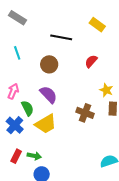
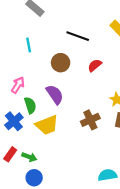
red semicircle: (91, 61) -> (95, 65), moved
brown cross: (85, 113) -> (90, 120), turned 36

